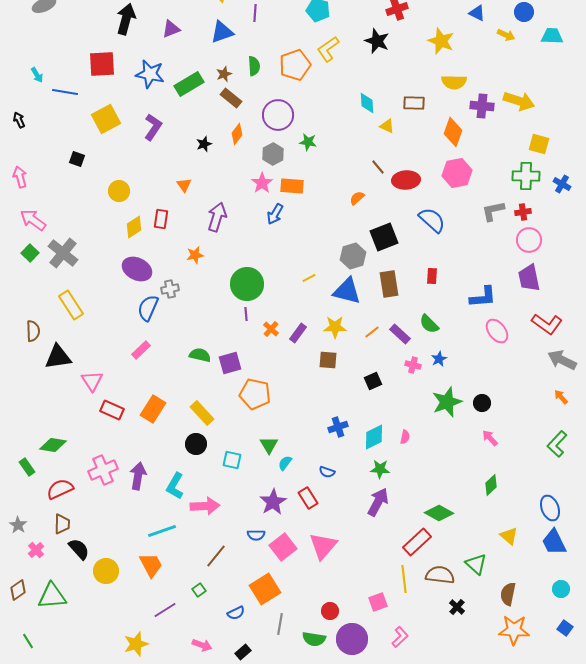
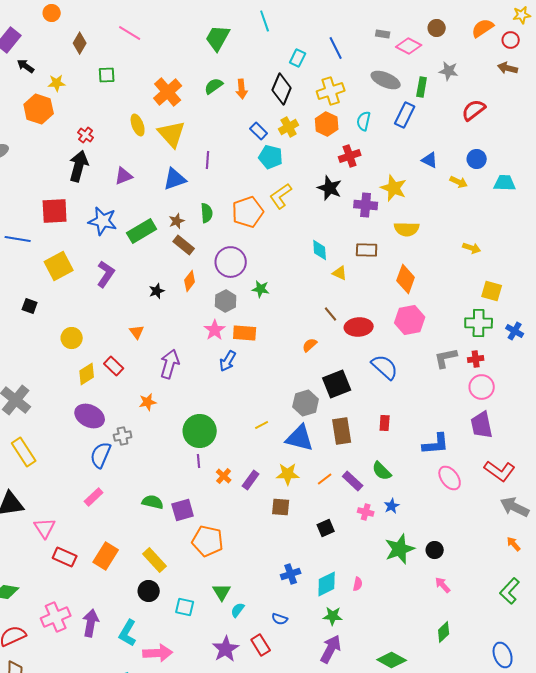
yellow arrow: (519, 101) -> (472, 248), size x0.6
purple cross: (482, 106) -> (366, 205), moved
red rectangle: (161, 219) -> (114, 366), turned -54

